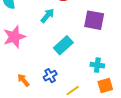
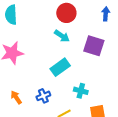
cyan arrow: (47, 16) -> (62, 36), moved, turned 77
cyan cross: (97, 65) -> (81, 91), moved

